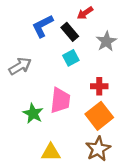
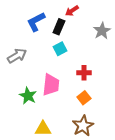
black rectangle: (70, 32) -> (59, 27), turned 63
gray star: (106, 41) -> (102, 31), moved
orange square: (99, 116) -> (84, 98), size x0.6

